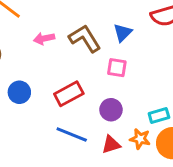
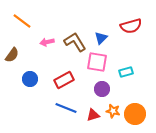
pink square: (117, 68) -> (97, 62), size x1.5
purple circle: (111, 110) -> (102, 89), moved
cyan rectangle: (159, 116) -> (126, 72), moved

